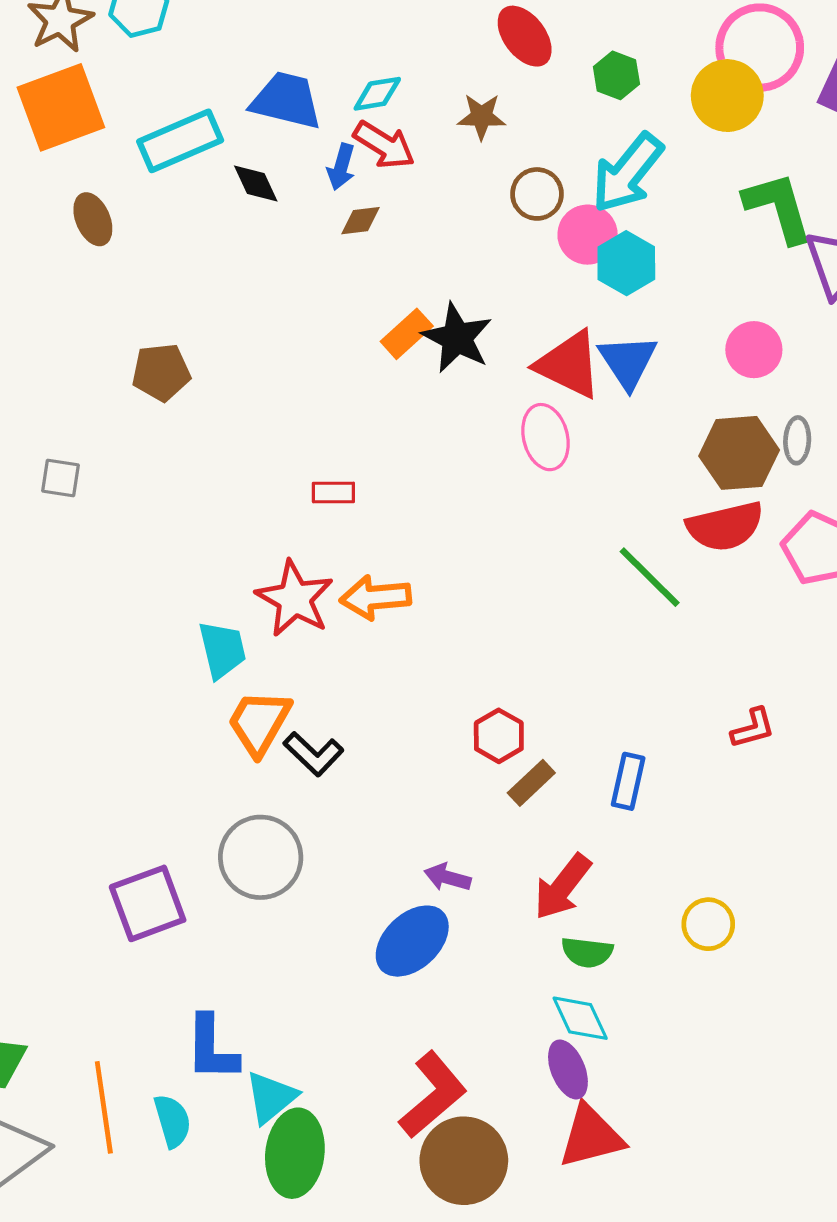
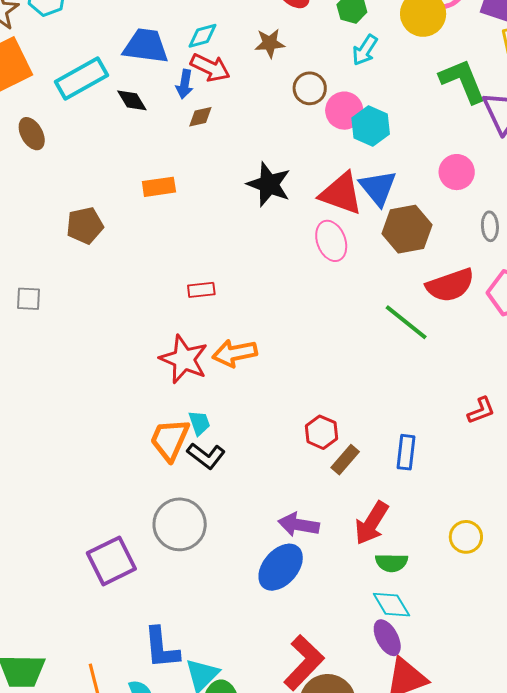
cyan arrow: (627, 173) -> (365, 50), moved, size x0.6
orange rectangle: (407, 334) -> (159, 187), moved, turned 40
brown hexagon: (739, 453) -> (407, 229), moved
cyan trapezoid: (222, 650) -> (199, 423), moved, size x0.7
purple arrow: (448, 877) -> (299, 525), size x1.4

